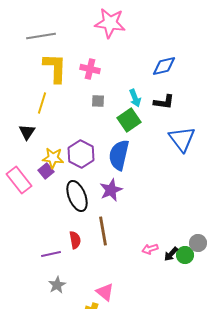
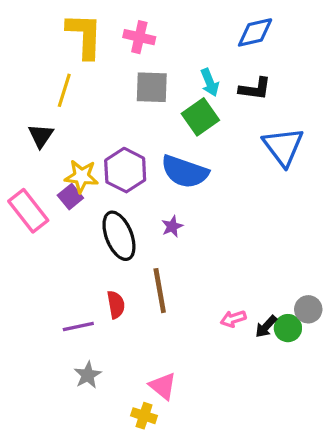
gray square: (98, 101) -> (152, 87), size x1.6
blue semicircle: (119, 155) -> (185, 172), turned -84
purple star: (111, 190) -> (172, 226), size x0.6

